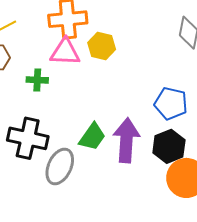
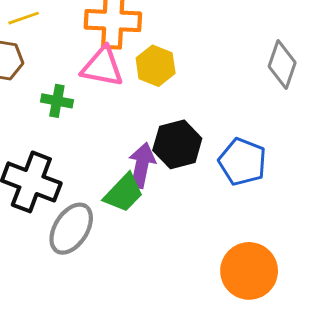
purple arrow: (126, 140) -> (142, 165), moved, size x0.7
black hexagon: (169, 146) -> (177, 144), moved

